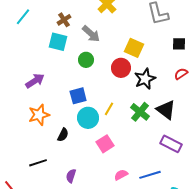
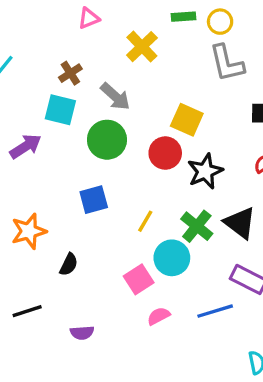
green circle: (86, 60) -> (107, 140), size x1.5
purple arrow: (35, 81) -> (25, 146), moved
cyan circle: (88, 118) -> (172, 258), moved
pink semicircle: (121, 175) -> (159, 316), moved
blue line: (150, 175) -> (215, 311), moved
purple semicircle: (71, 176) -> (82, 333), turned -112

